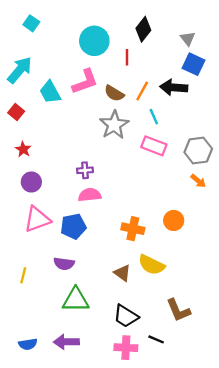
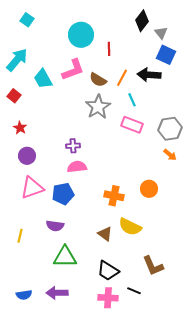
black diamond: (143, 29) -> (142, 21), moved

